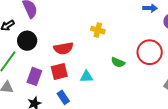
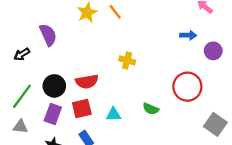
black circle: (27, 41) -> (54, 86), moved
green semicircle: (118, 62) -> (151, 109), moved

